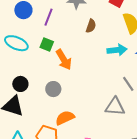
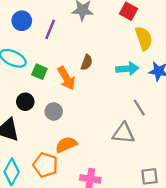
brown semicircle: (91, 26) -> (87, 62), moved
green square: (47, 44) -> (39, 72), moved
black circle: (20, 84) -> (25, 102), moved

